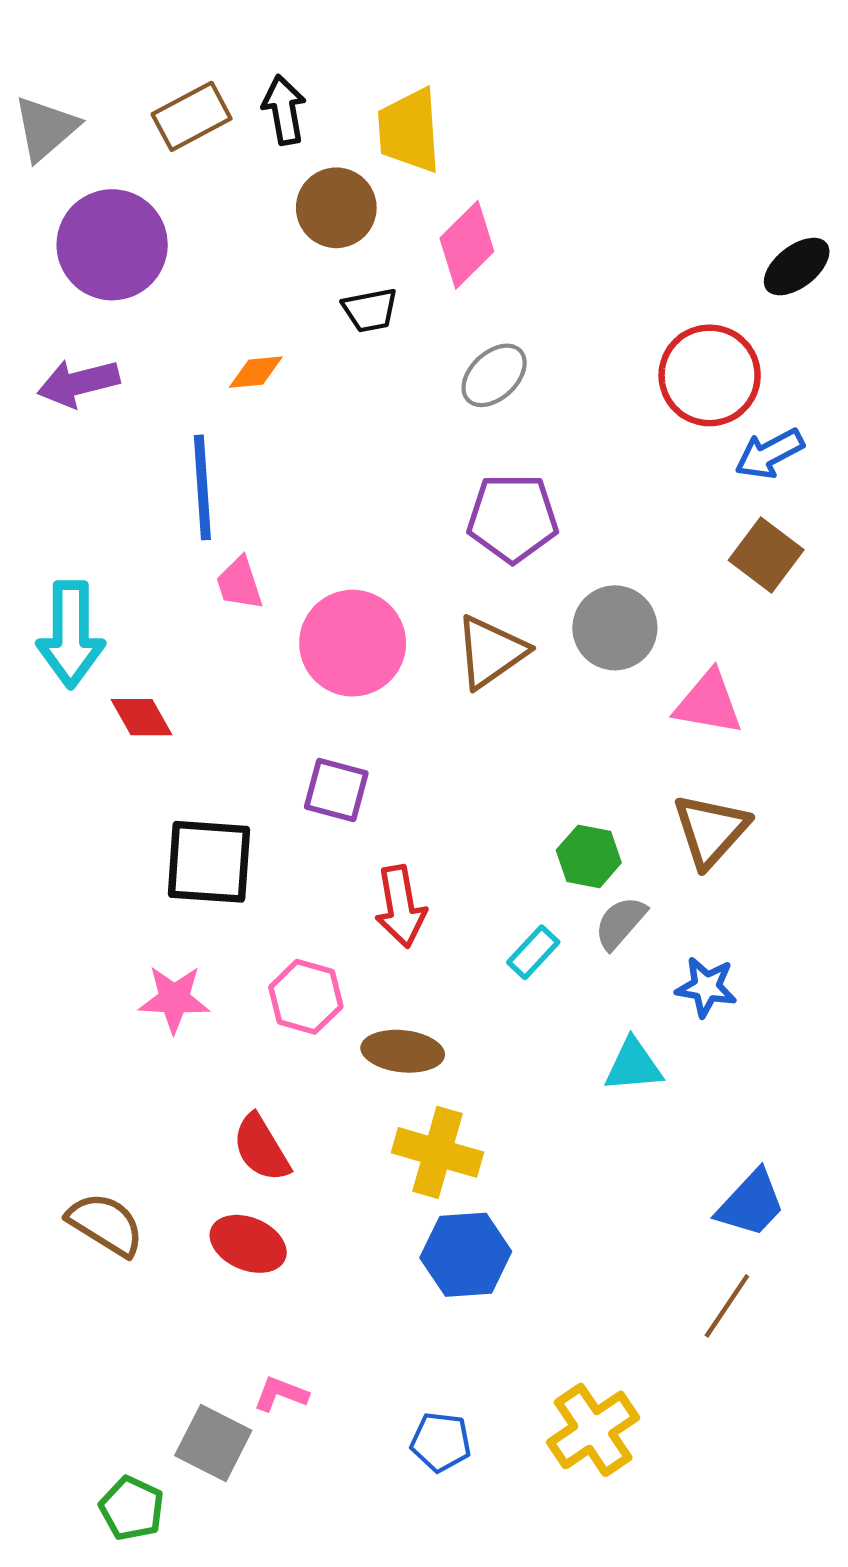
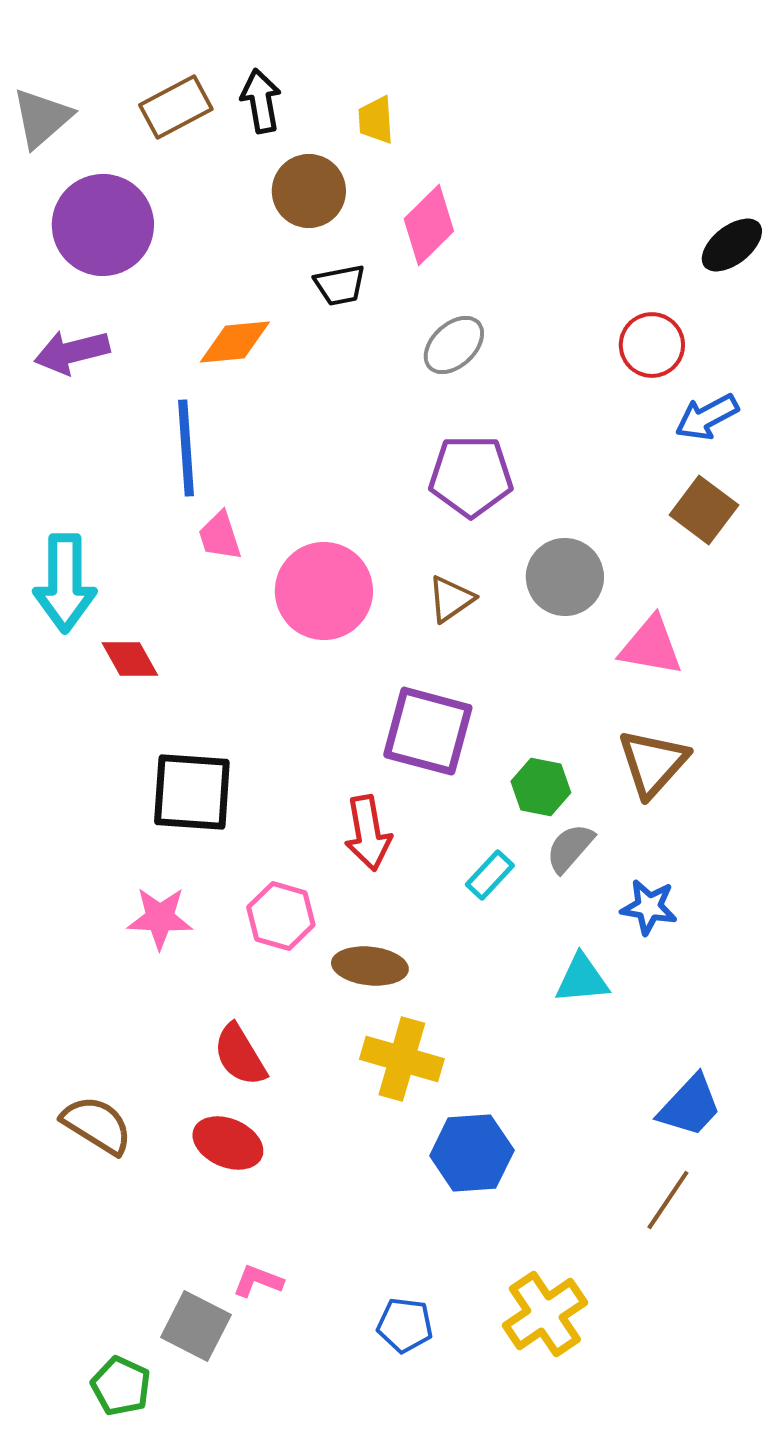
yellow trapezoid: (409, 131) -> (376, 120), size x0.6
orange diamond: (256, 372) -> (235, 342), size x1.4
red circle: (710, 375) -> (652, 345), size x0.7
brown triangle: (491, 652) -> (451, 599), size x0.7
purple square: (336, 790) -> (428, 731), moved, size x1.5
blue hexagon: (466, 1255) -> (472, 1153), moved

